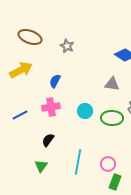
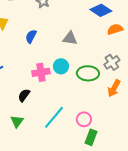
gray triangle: (112, 84) -> (70, 38), moved
pink cross: (51, 107) -> (41, 72), moved
cyan line: (78, 162) -> (54, 117), turned 30

